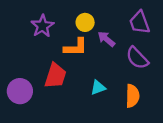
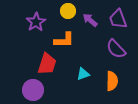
yellow circle: (85, 22) -> (68, 11), moved
purple arrow: (106, 39) -> (90, 20), moved
purple circle: (20, 91) -> (33, 90), moved

